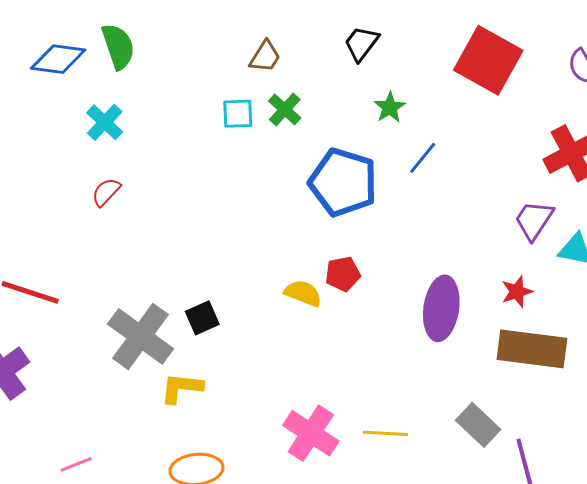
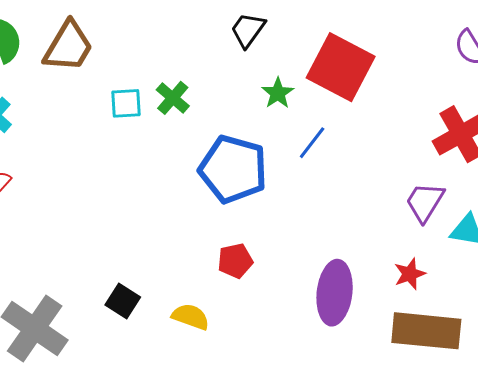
brown trapezoid: (265, 57) -> (68, 46), moved, size x1.6
red square: (488, 60) -> (341, 67), moved
yellow semicircle: (303, 293) -> (191, 317), moved
black square: (202, 318) -> (123, 301), moved, turned -32

